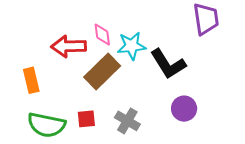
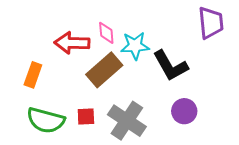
orange rectangle: (31, 80) -> (33, 75), turned 30
gray cross: (127, 121) -> (127, 121), size x1.5

